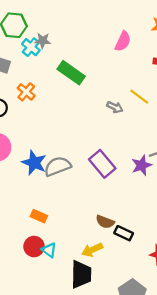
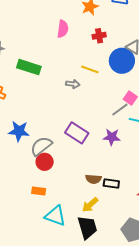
blue star: (34, 163) -> (19, 131), moved
purple star: (142, 165) -> (112, 137), moved, turned -30
red circle: (34, 247) -> (45, 162), moved
cyan triangle: (49, 250) -> (55, 216), size x1.6

